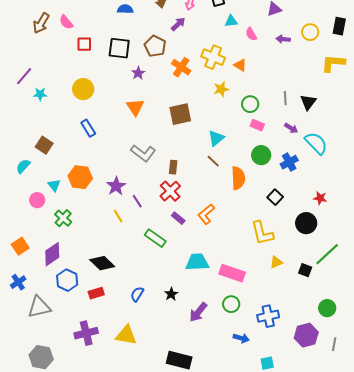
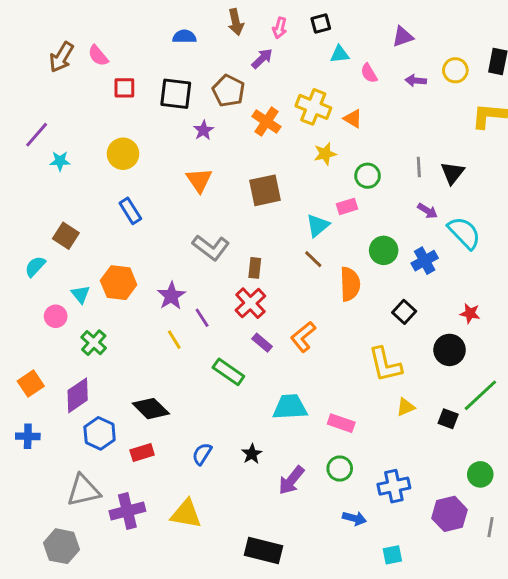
pink rectangle: (257, 125) -> (347, 206), moved, turned -40
pink rectangle: (232, 273) -> (341, 423), size x0.7
blue cross: (18, 282) -> (28, 436), turned 35
gray triangle: (39, 307) -> (83, 491), moved

